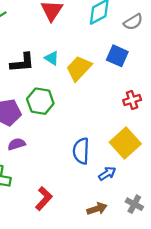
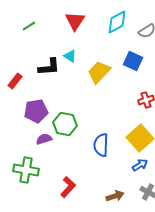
cyan triangle: (52, 58) -> (70, 56), moved
green hexagon: (40, 101) -> (65, 124), moved
blue arrow: (107, 174) -> (140, 165), moved

